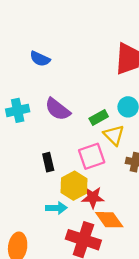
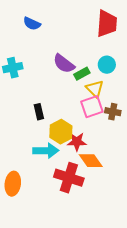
purple semicircle: (58, 109) -> (64, 64), moved
pink square: (92, 156) -> (92, 107), moved
cyan arrow: (56, 208) -> (46, 151), size x1.4

